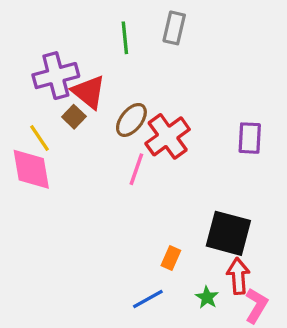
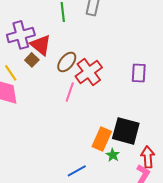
orange rectangle: (171, 258) -> (102, 139), moved, size x1.6
red arrow: (238, 276) -> (148, 157), moved
green star: (207, 297) -> (113, 155), moved

